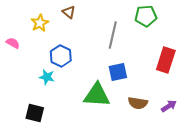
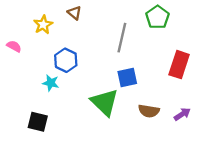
green pentagon: (146, 16) -> (157, 17), turned -30
green triangle: (97, 95) -> (105, 102), turned 40

